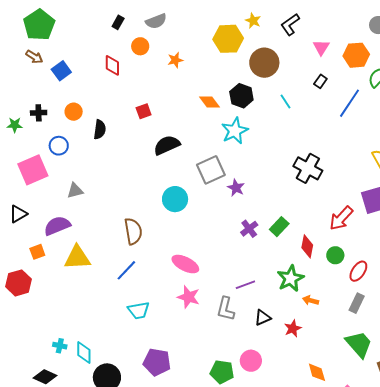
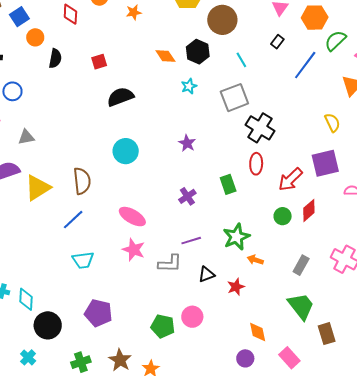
orange circle: (74, 112) -> (35, 37), moved
black semicircle: (100, 129) -> (55, 58), moved
cyan star: (235, 131) -> (189, 86), size x0.6
gray square: (211, 170) -> (234, 98), moved
green rectangle: (279, 227) -> (228, 184), turned -66
purple cross: (249, 229) -> (187, 196), moved
red diamond: (307, 246) -> (309, 210), moved, turned 35
yellow triangle: (77, 258) -> (38, 188), moved, turned -32
red ellipse: (358, 271) -> (256, 164), moved, turned -35
gray L-shape: (226, 309) -> (170, 264), turned -105

